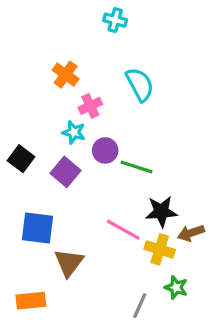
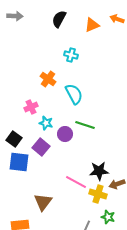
orange cross: (66, 75) -> (48, 79), moved
cyan semicircle: (140, 84) -> (74, 94), moved
pink cross: (90, 106) -> (31, 107), moved
green line: (137, 167) -> (85, 125), moved
blue square: (38, 228) -> (19, 162), moved

